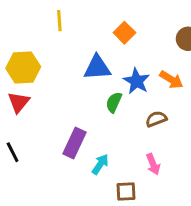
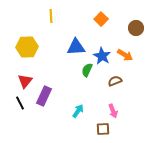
orange square: (124, 33) -> (101, 19), moved
red triangle: (19, 102) -> (25, 81), moved
purple rectangle: (75, 143) -> (44, 96), moved
brown square: (126, 191) -> (103, 129), moved

